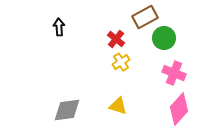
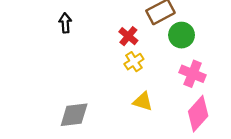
yellow triangle: (118, 106) -> (143, 101), moved

